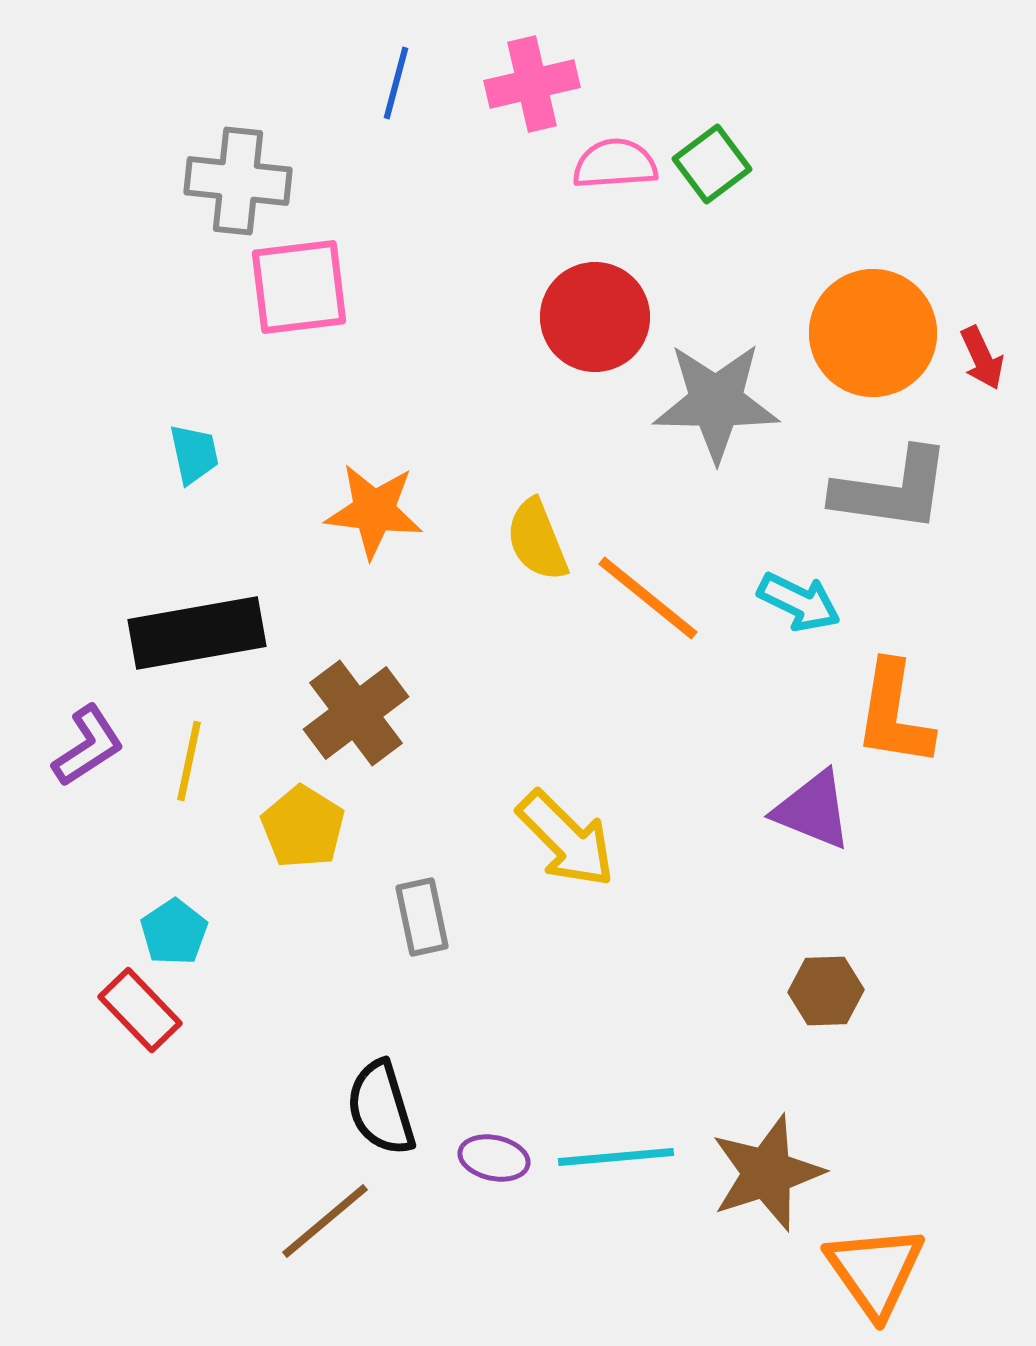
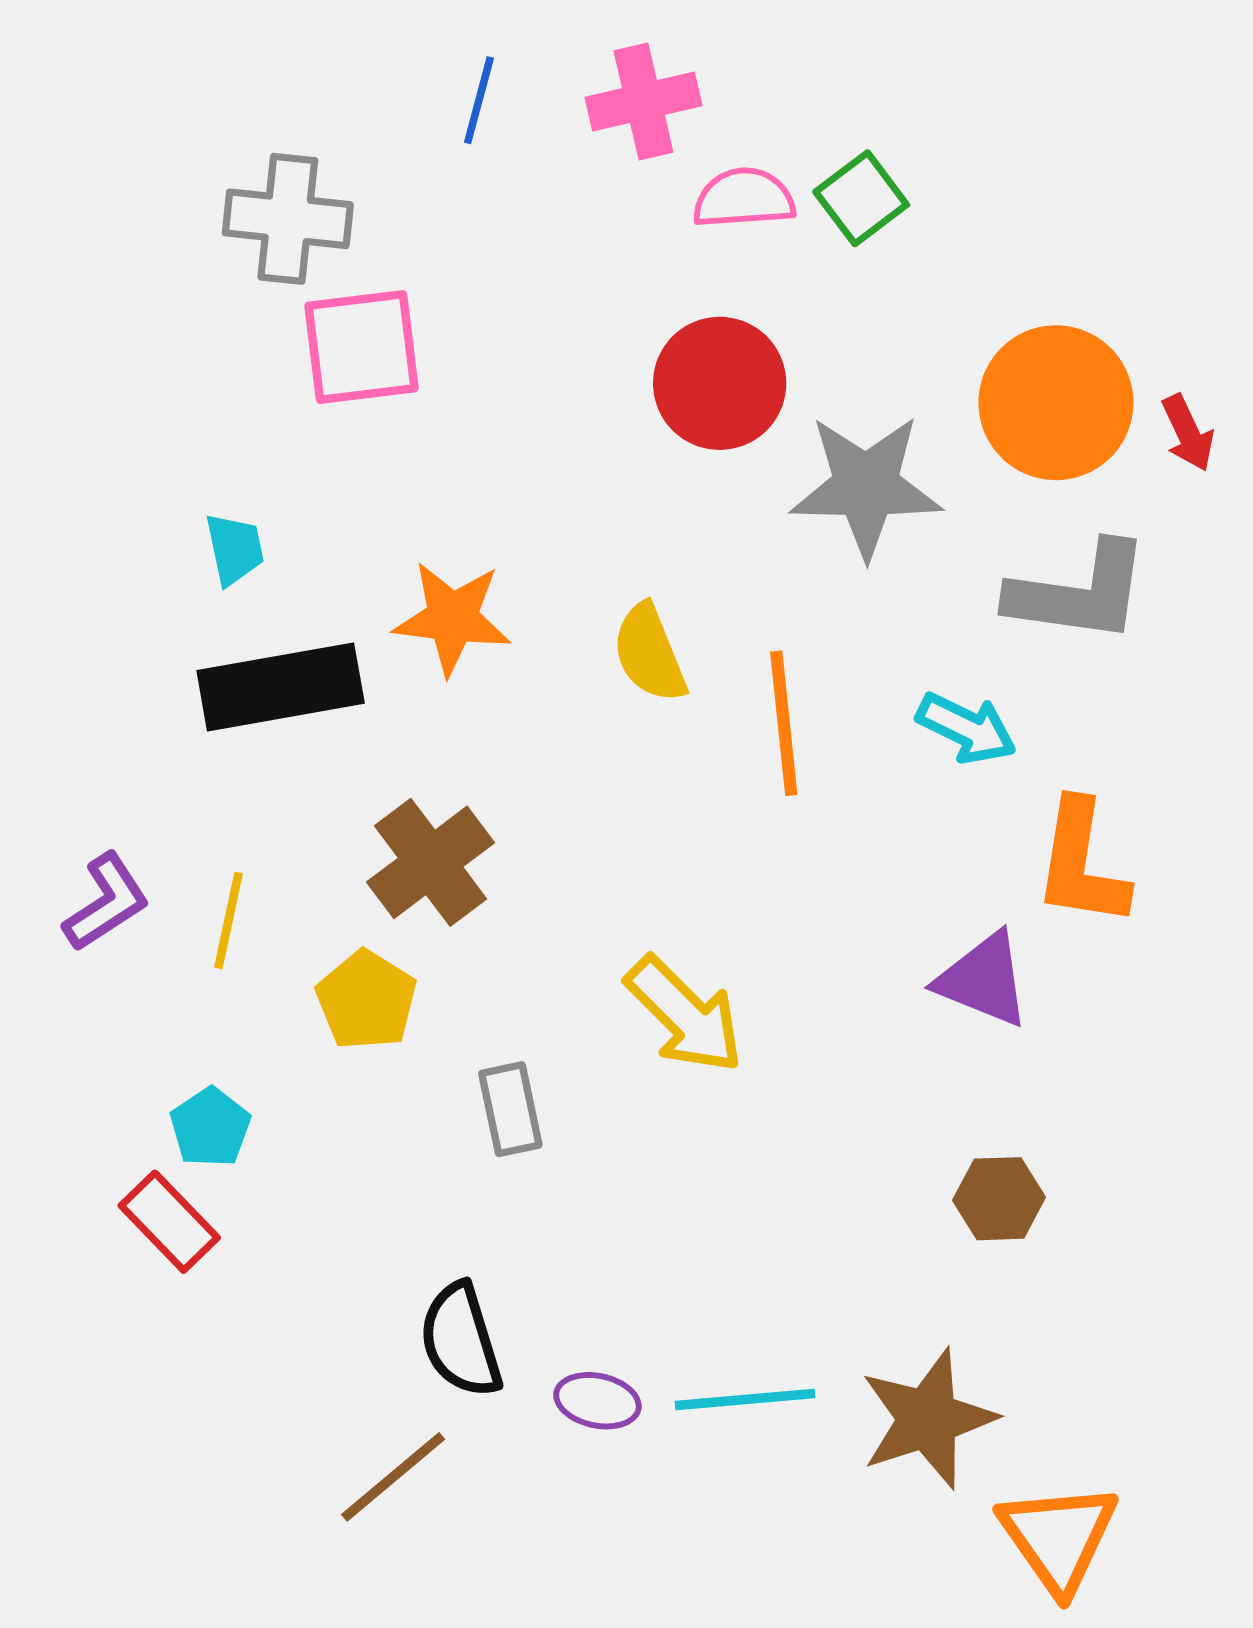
orange line: (648, 598) -> (784, 723), turned 45
black rectangle: (197, 633) -> (281, 687), moved

